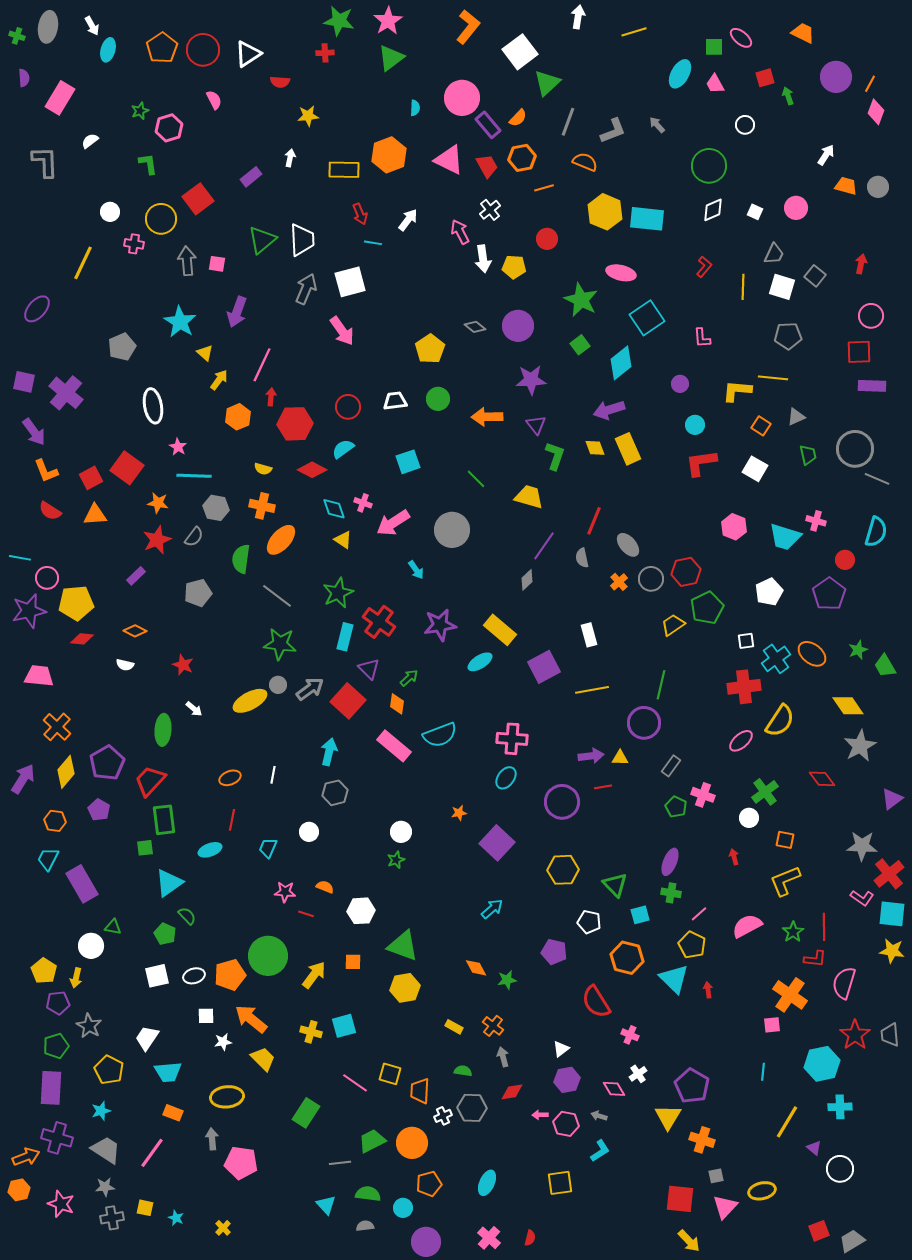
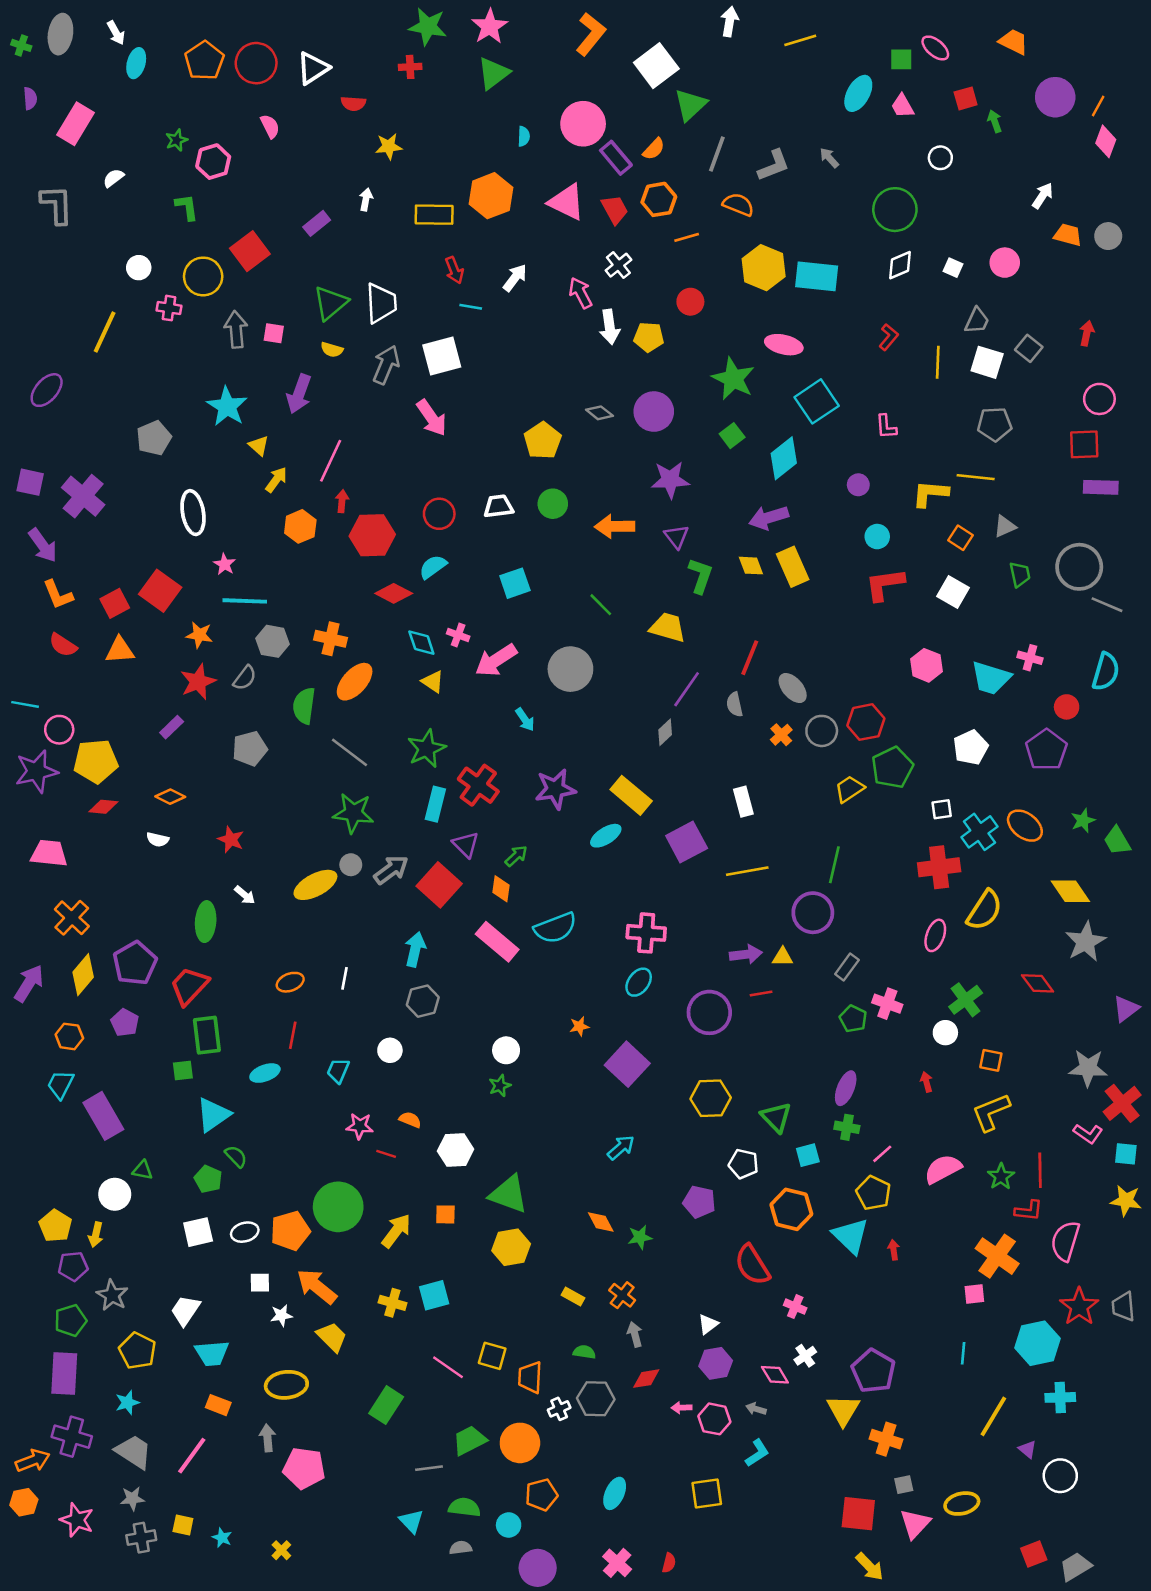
yellow semicircle: (263, 469) -> (332, 350), moved
pink ellipse: (741, 741) -> (935, 935), turned -30
cyan square: (892, 914) -> (1126, 1154), size x0.7

